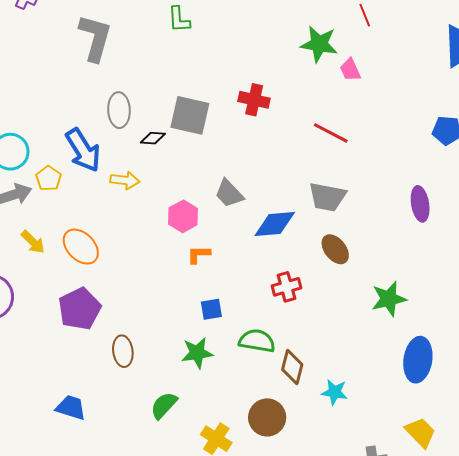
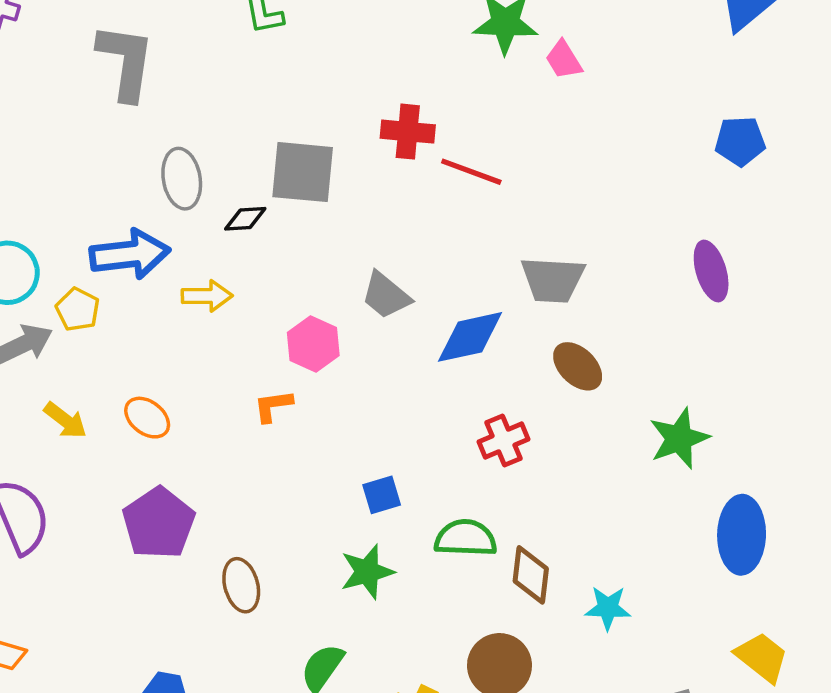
red line: (331, 133) -> (471, 172), moved
blue arrow: (83, 150) -> (130, 254), turned -57
orange ellipse: (81, 247) -> (147, 418), size x0.7
orange L-shape: (199, 254) -> (273, 406), moved

